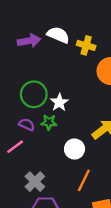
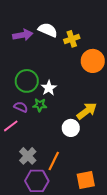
yellow cross: (86, 45) -> (72, 39), turned -35
white circle: (74, 149) -> (71, 128), moved
orange line: (84, 180) -> (54, 161), moved

